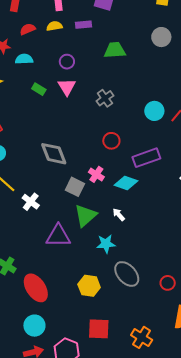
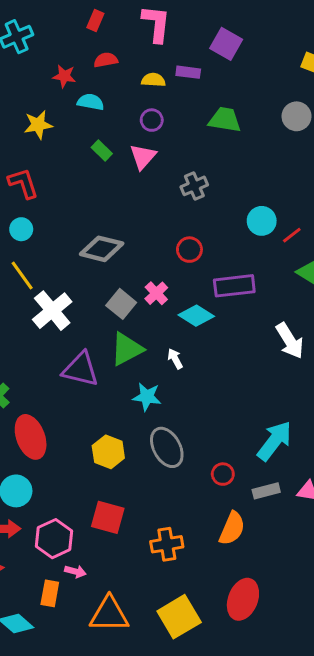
yellow semicircle: (54, 26) -> (153, 80), moved
gray diamond: (54, 154) -> (102, 249), turned -68
white cross: (31, 202) -> (52, 311), size x1.5
orange cross: (142, 337) -> (167, 544), turned 35

